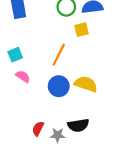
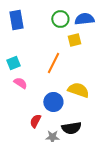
blue circle: (59, 86) -> (53, 102), moved
red semicircle: (38, 129) -> (35, 121), moved

